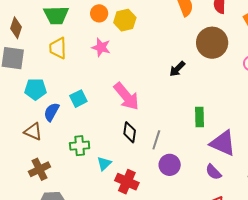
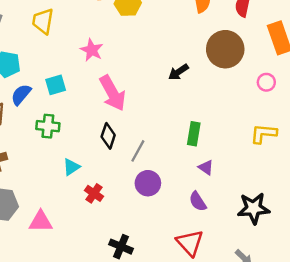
pink star: (101, 47) -> (92, 50), moved
purple triangle: (223, 143) -> (206, 167), moved, size x0.5
green cross: (80, 146) -> (48, 126), moved
red cross: (127, 182) -> (94, 193), size x0.7

